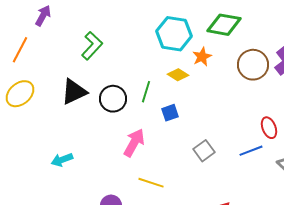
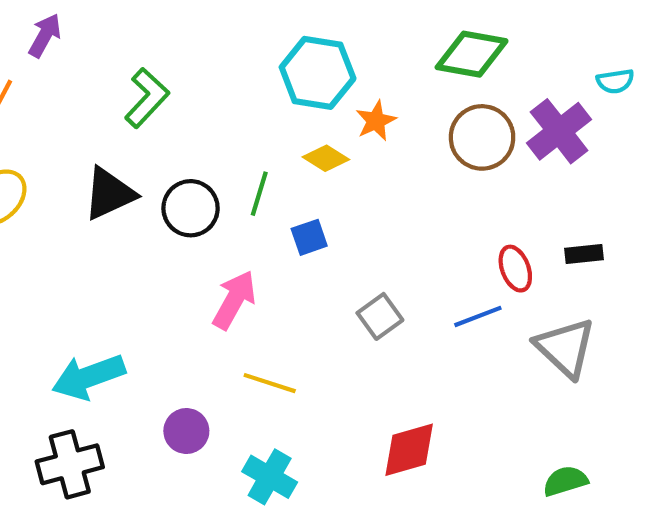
green diamond: (224, 25) -> (472, 54), moved
cyan arrow: (62, 160) -> (88, 377), moved, size x1.6

